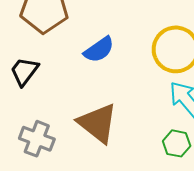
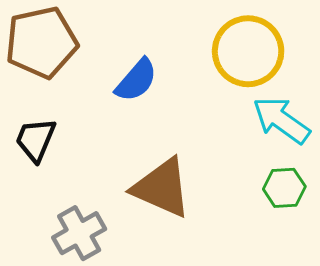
gray cross: (37, 139) -> (79, 233), turned -36

